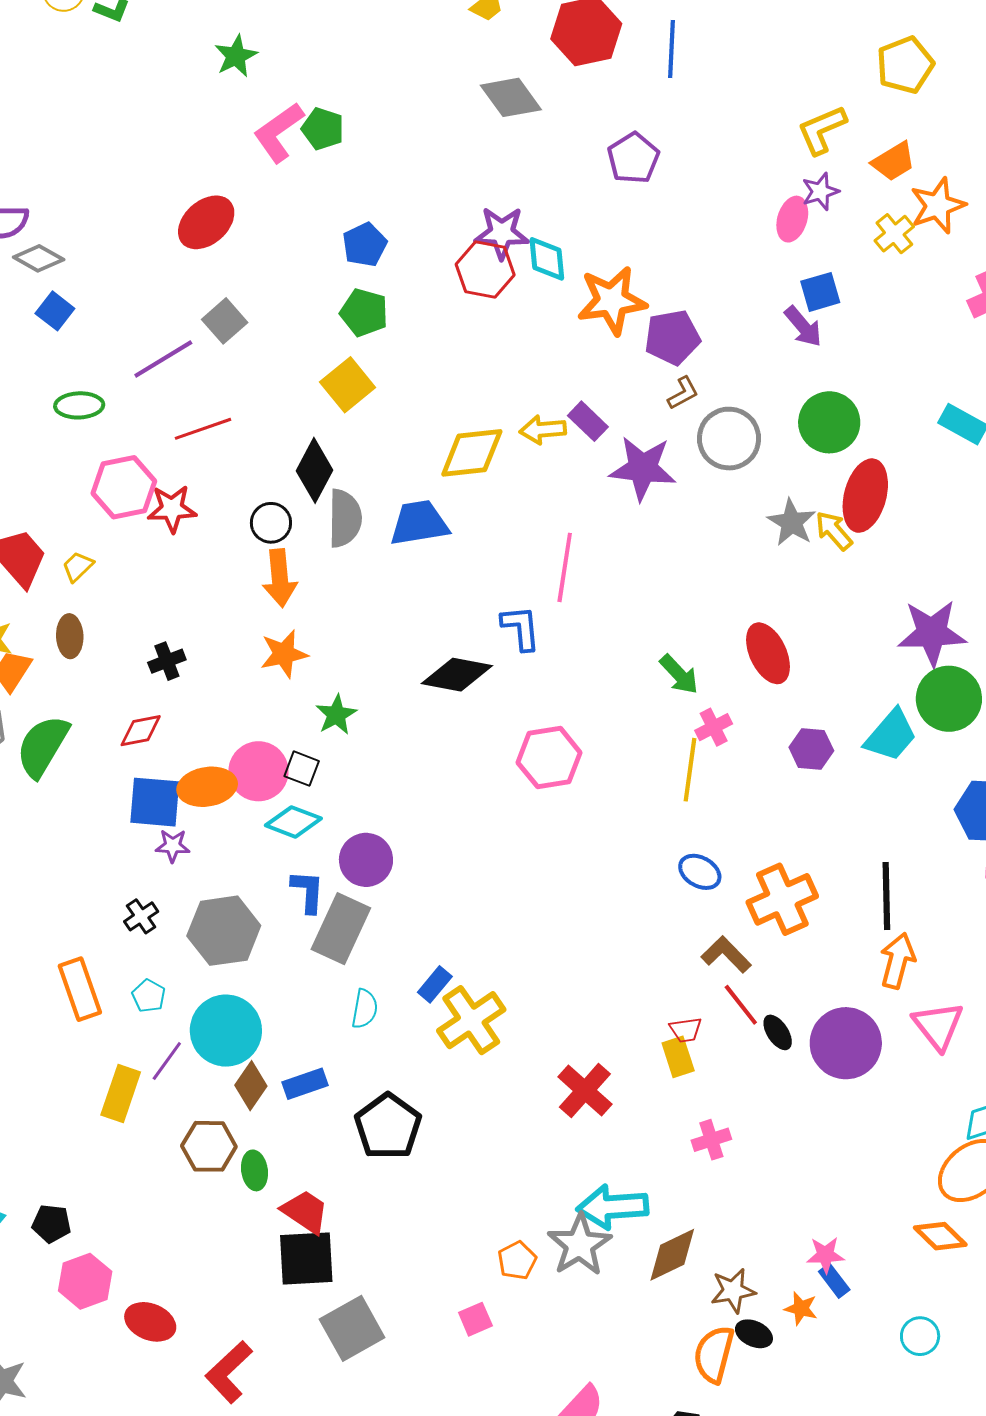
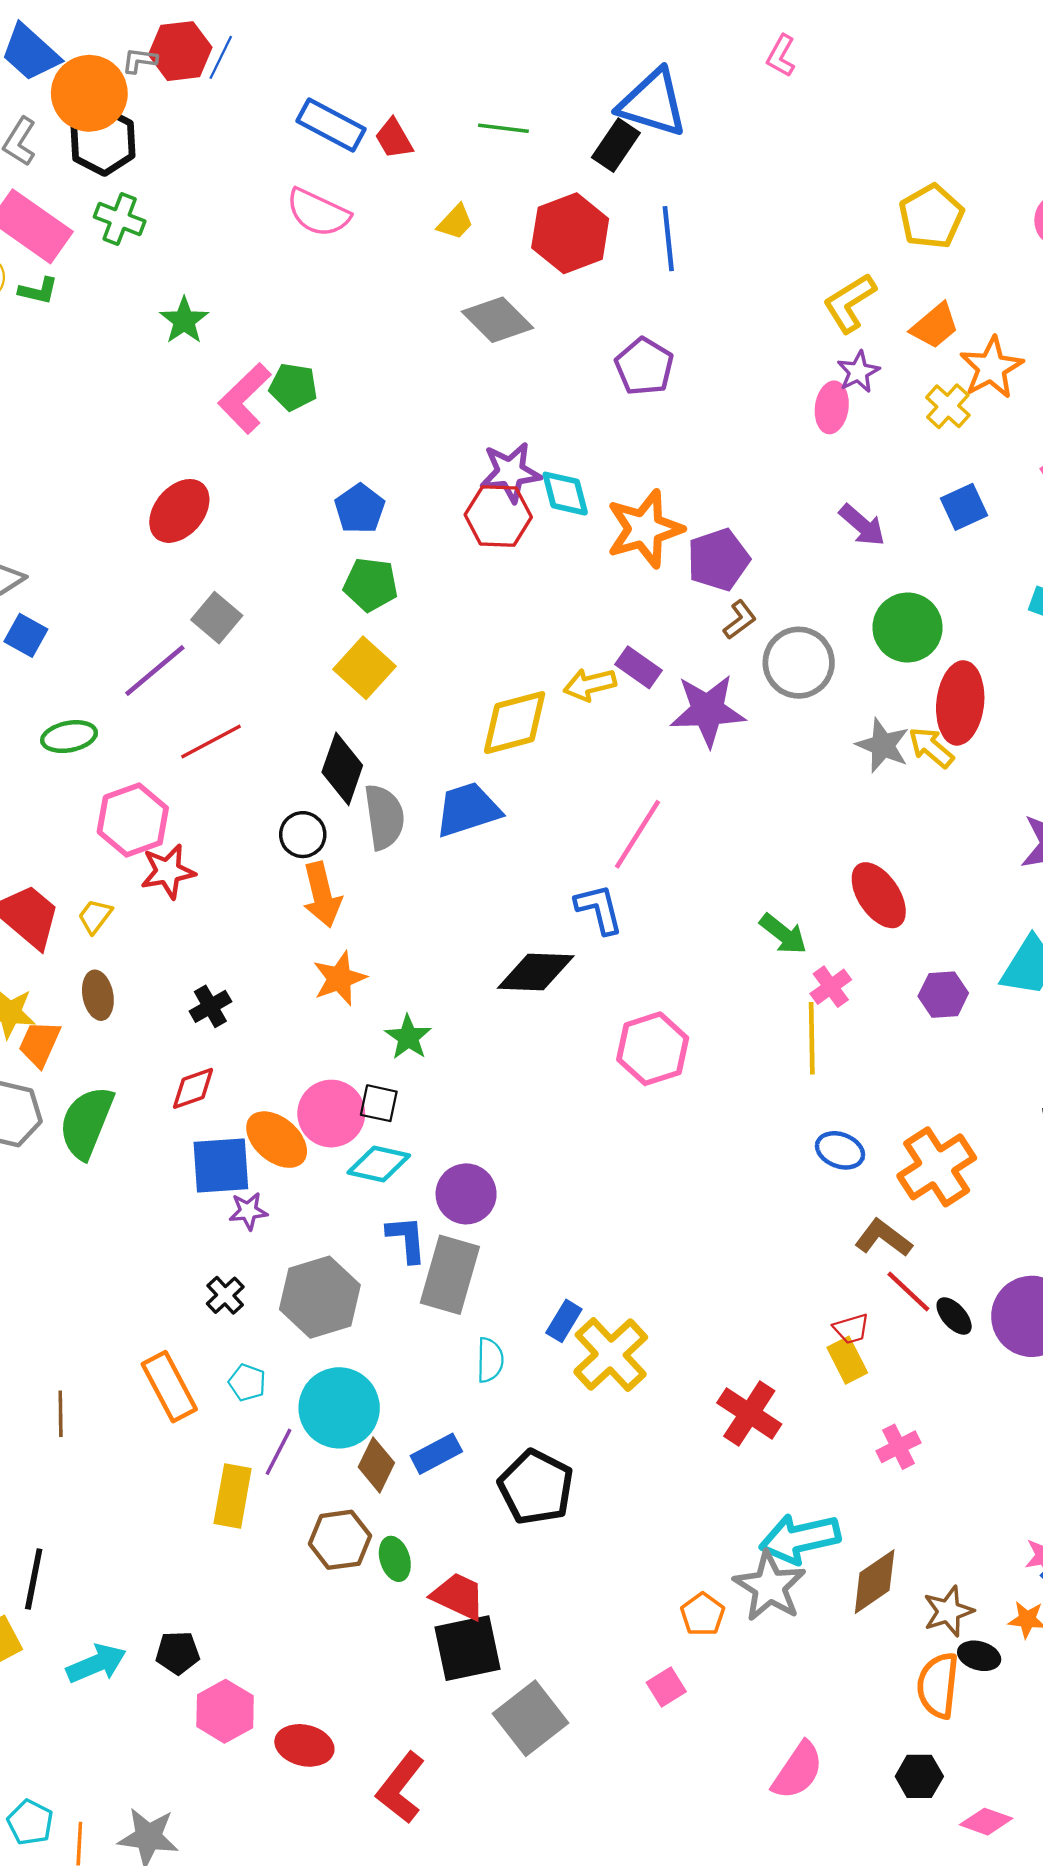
blue square: (820, 292) -> (964, 507), moved
red star: (172, 509) -> (168, 871), moved
pink line: (565, 567) -> (638, 834), turned 32
orange ellipse: (207, 787) -> (277, 1140), turned 58

